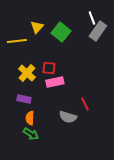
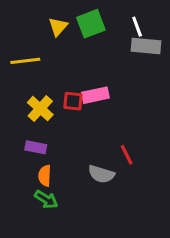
yellow triangle: (37, 27) -> (58, 27), moved
gray rectangle: (98, 31) -> (146, 46), turned 60
green square: (61, 32) -> (91, 24), moved, turned 30
pink rectangle: (55, 82) -> (95, 95), moved

